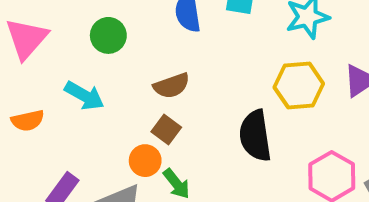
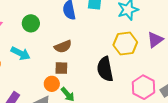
brown square: (166, 129) -> (61, 68), turned -32

